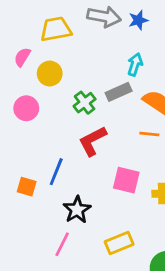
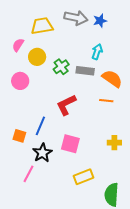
gray rectangle: (119, 92) -> (85, 71), turned 30
green cross: (85, 103) -> (61, 67), moved
pink square: (126, 180) -> (70, 144), moved
black star: (77, 210) -> (42, 153), moved
pink line: (62, 244) -> (28, 174), moved

